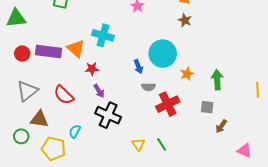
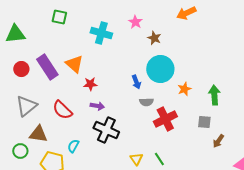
brown star: (185, 20) -> (154, 38), moved
cyan cross: (103, 35) -> (101, 33), moved
purple rectangle: (48, 52) -> (47, 67), turned 50
purple arrow: (99, 91) -> (97, 106), turned -48

